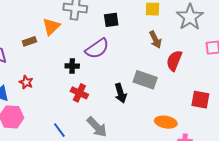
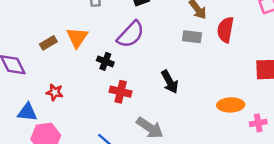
orange triangle: (51, 27) -> (77, 37), moved
black cross: (72, 66) -> (105, 61), turned 32
gray rectangle: (145, 80) -> (192, 37), moved, size x0.7

